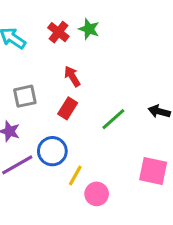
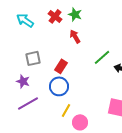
red arrow: (72, 76) -> (75, 36), moved
green line: (113, 119) -> (102, 57), moved
blue circle: (52, 151) -> (59, 86), moved

